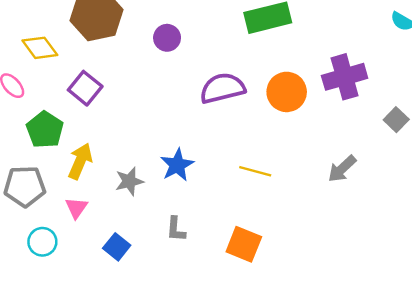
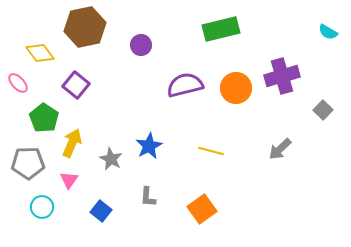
gray star: (129, 181) -> (111, 159), turned -30
orange square: (244, 244) -> (202, 209), turned 32

